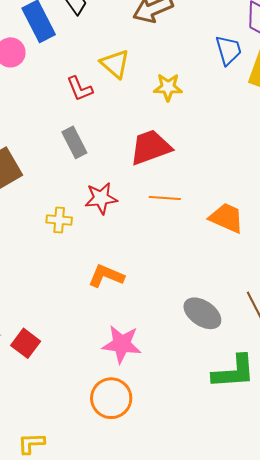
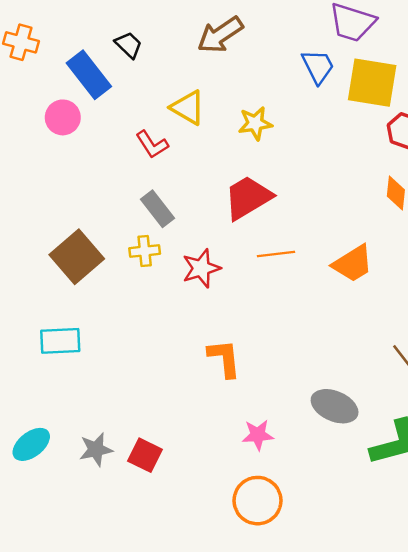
orange trapezoid: (226, 218) -> (353, 264), turned 135
yellow cross: (59, 220) -> (145, 251), moved
orange L-shape: (106, 276) -> (224, 358), turned 72
gray ellipse: (202, 313) -> (335, 406), moved
pink star: (122, 344) -> (258, 435), size x0.7

